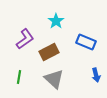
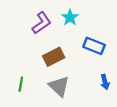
cyan star: (56, 21) -> (70, 17), moved
purple L-shape: (25, 39) -> (42, 23), moved

